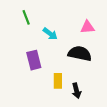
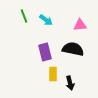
cyan arrow: (50, 34) -> (46, 20), moved
purple rectangle: (34, 60) -> (45, 52), moved

